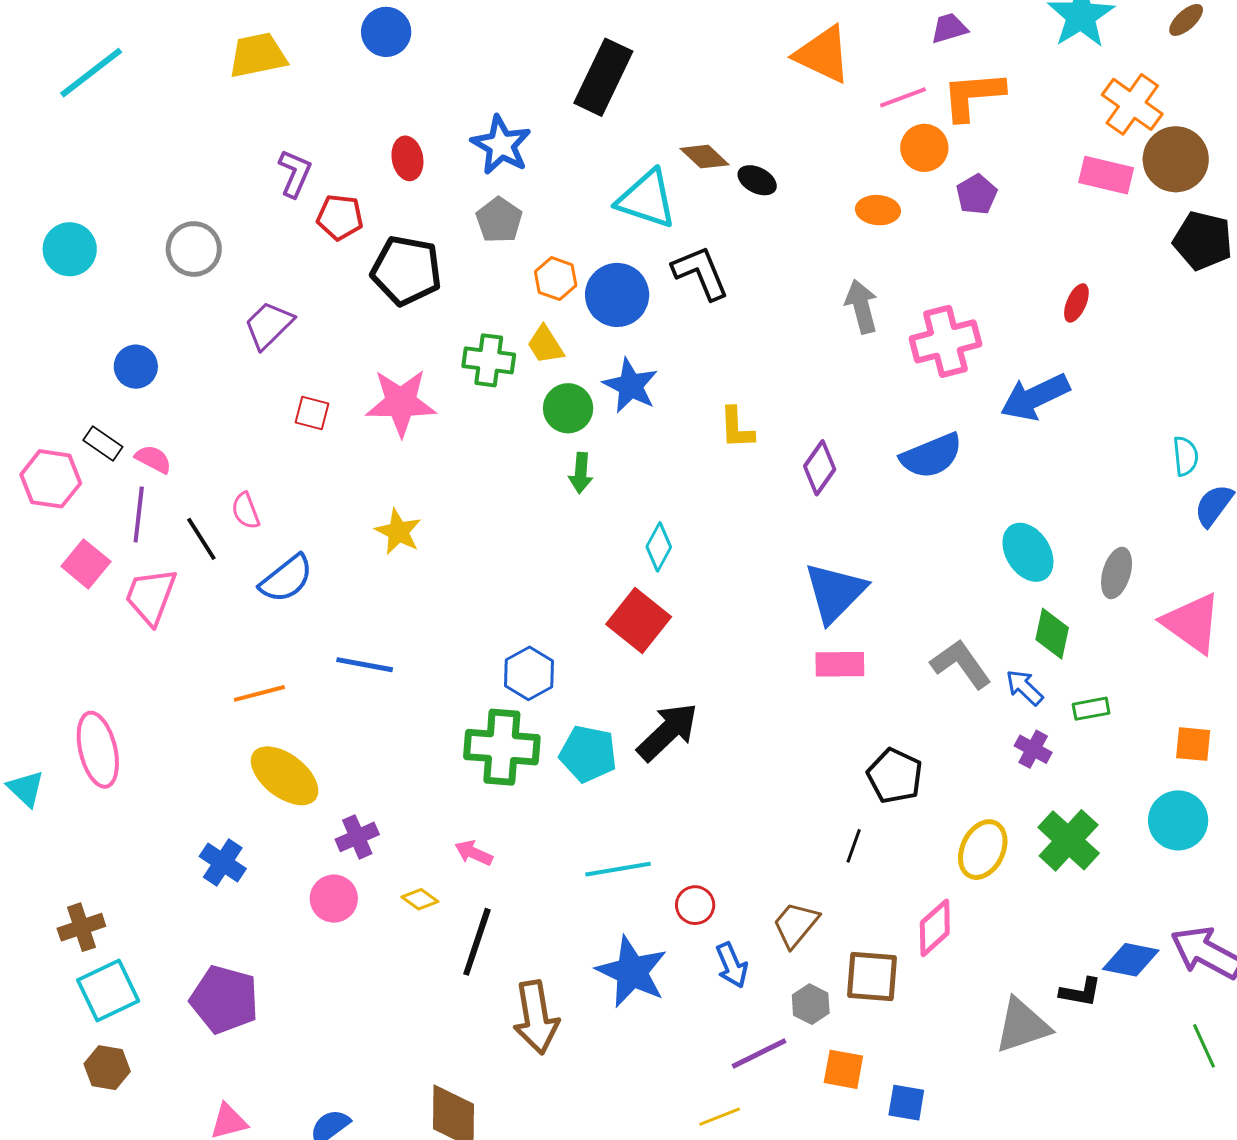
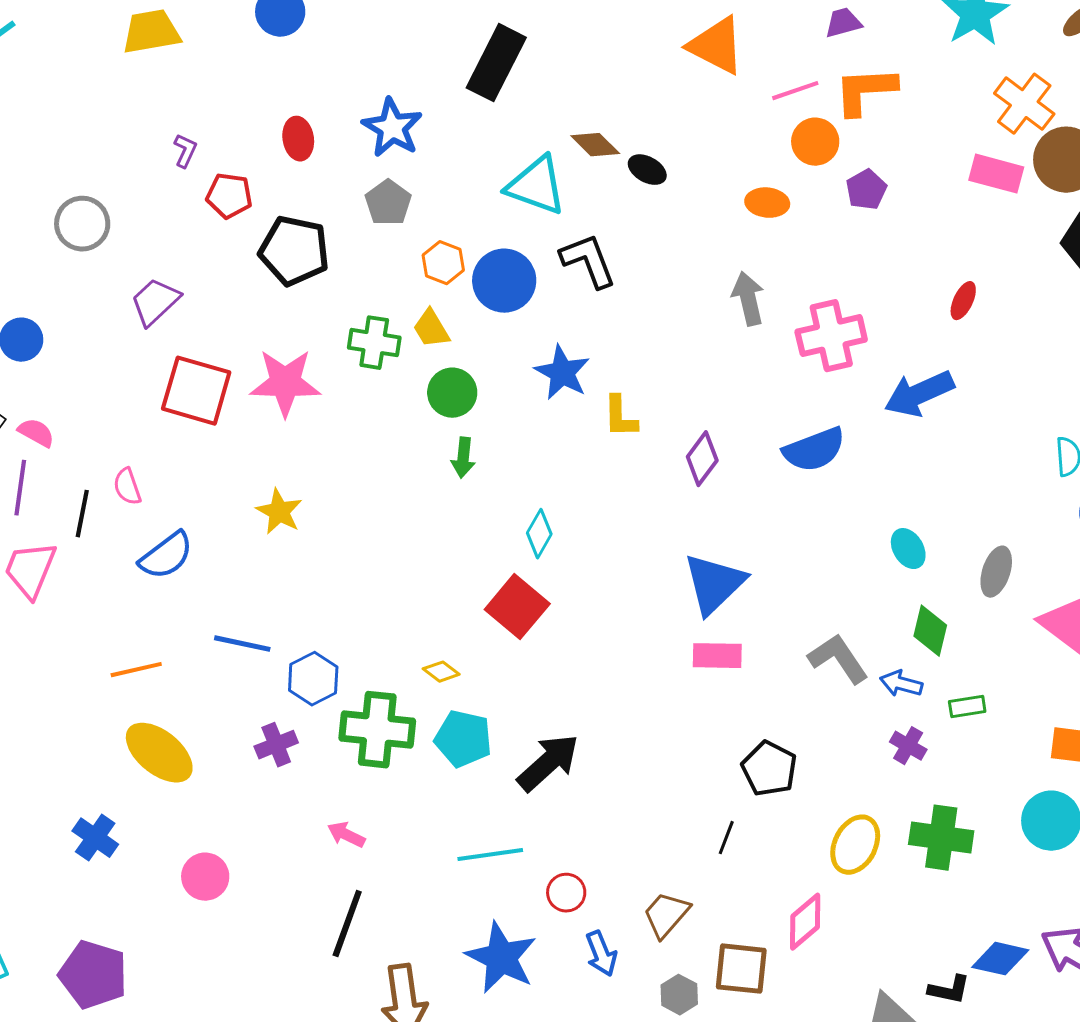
purple L-shape: (295, 173) -> (185, 151), size x0.7
blue star: (630, 386) -> (562, 373), moved
red square: (312, 413) -> (196, 391), size x2.0
black line: (201, 539) -> (82, 514), turned 42
cyan ellipse: (1028, 552) -> (908, 549), size x0.7
blue hexagon: (529, 673) -> (313, 679), moved
blue arrow: (1025, 687) -> (901, 684), turned -30
black arrow: (668, 732) -> (548, 763), moved
purple cross: (357, 837) -> (276, 745), moved
green cross: (1069, 840) -> (941, 838), turned -36
yellow diamond: (420, 899) -> (441, 672), moved

